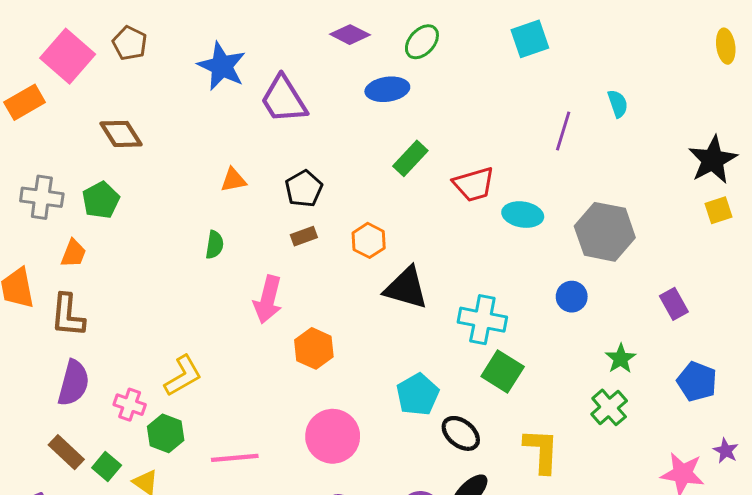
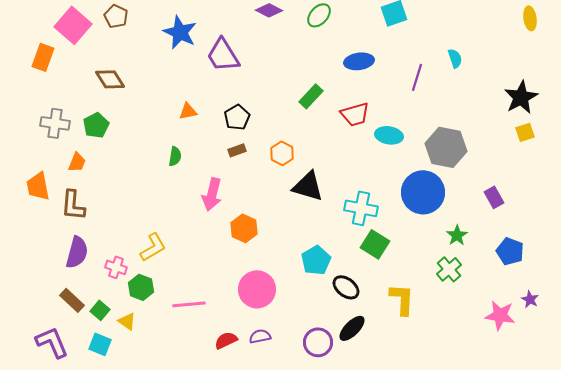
blue ellipse: (387, 89) -> (359, 61), moved
orange rectangle: (25, 102) -> (43, 57), turned -40
blue circle: (572, 297) -> (423, 192), size x2.0

